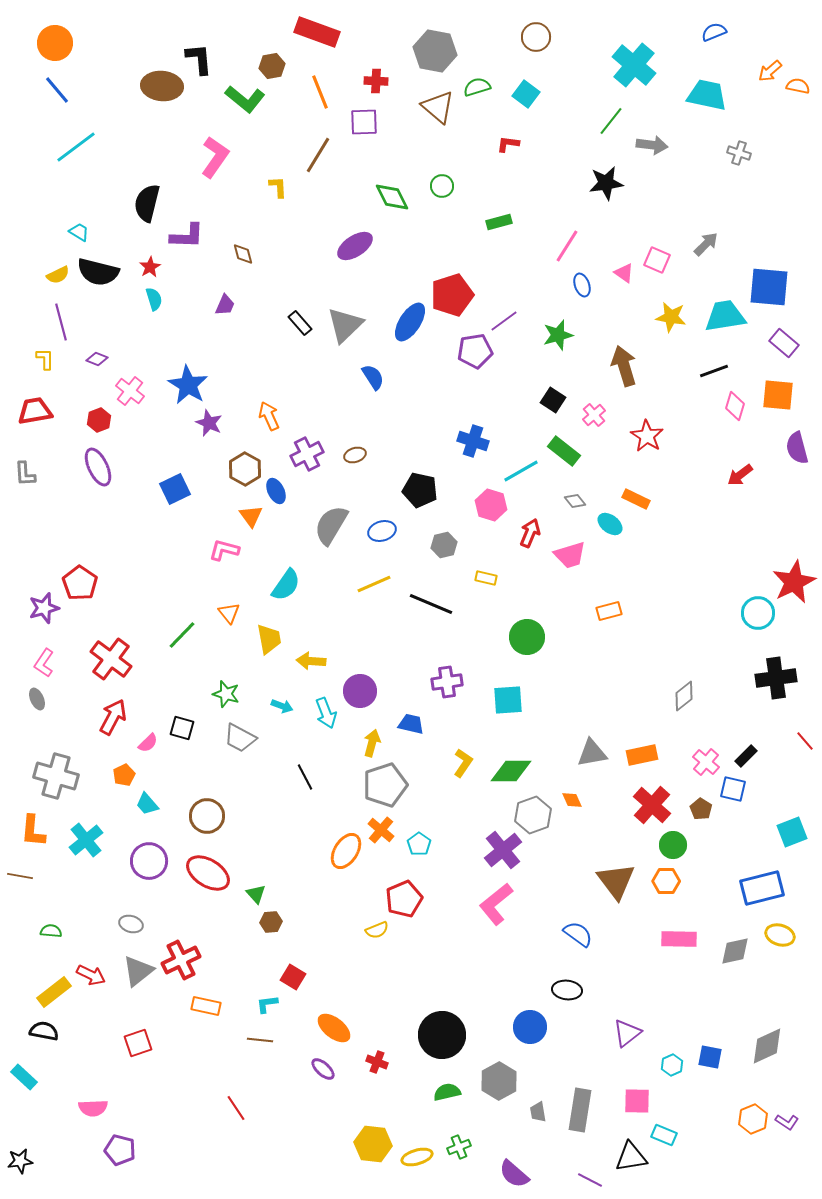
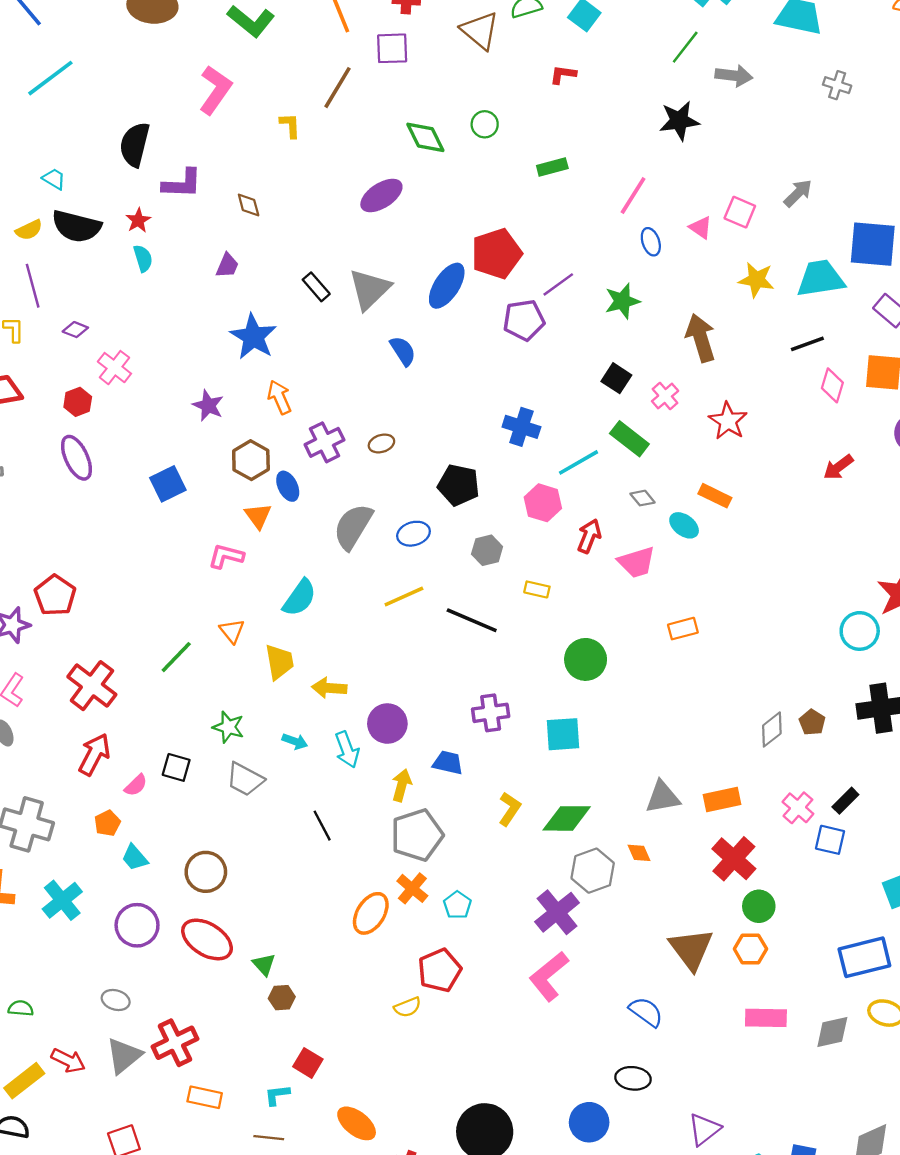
blue star: (188, 385) -> (253, 337), moved
brown pentagon: (701, 809) -> (812, 722), moved

